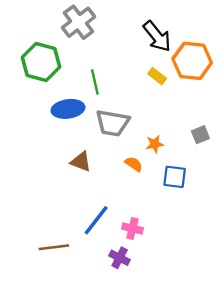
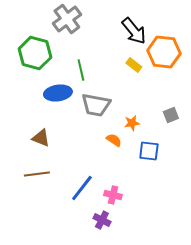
brown triangle: (81, 162) -> (41, 138), moved
brown line: (54, 247) -> (37, 174), moved

